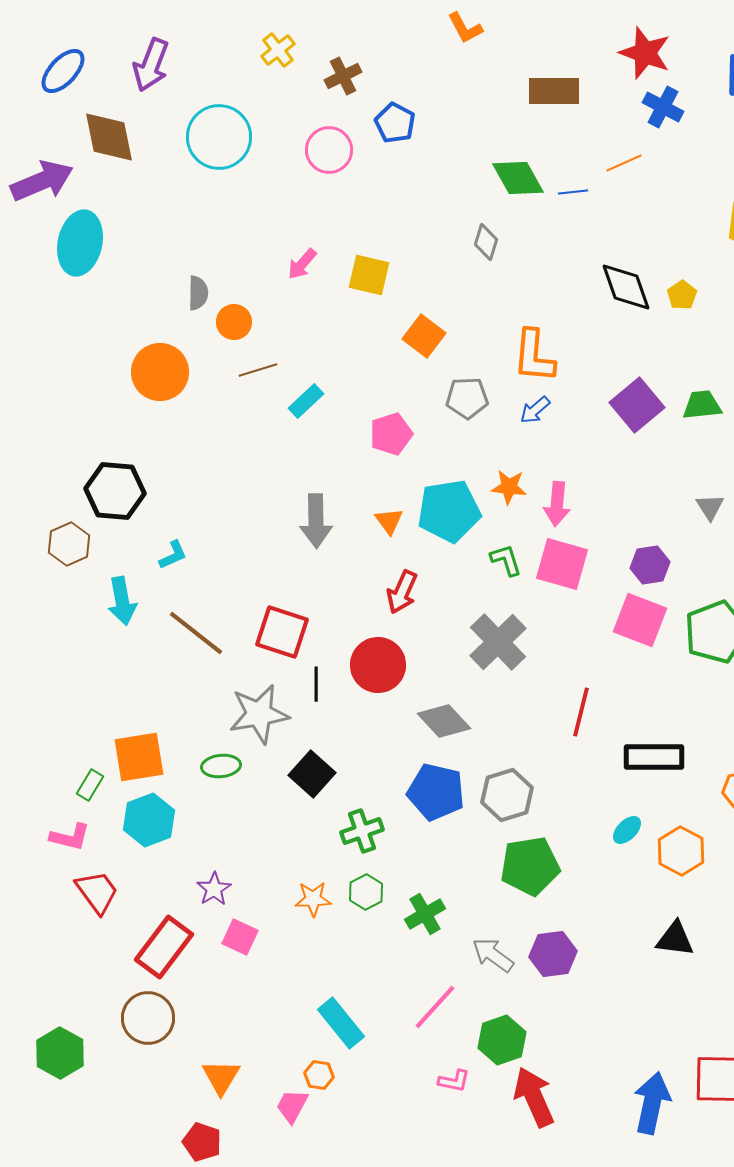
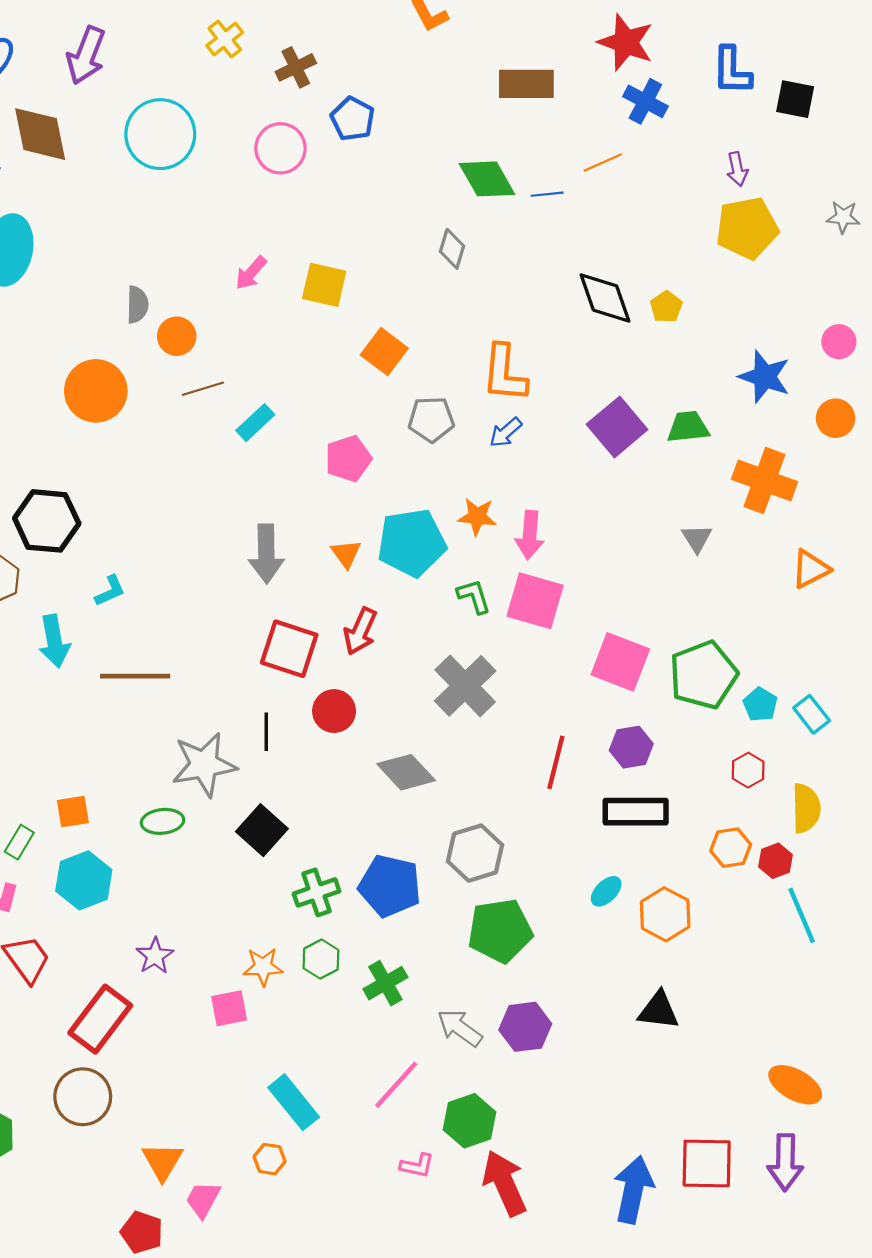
purple hexagon: (650, 565) -> (631, 747), moved
red square: (282, 632) -> (289, 649), moved
brown line: (196, 633) -> (135, 676), turned -38
red circle: (378, 665) -> (334, 711), size x0.7
orange square: (139, 757) -> (73, 812), size x0.6
blue pentagon: (436, 792) -> (390, 886), moved
pink square: (240, 937) -> (229, 1008), moved, turned -36
pink trapezoid: (292, 1106) -> (203, 1199), moved

